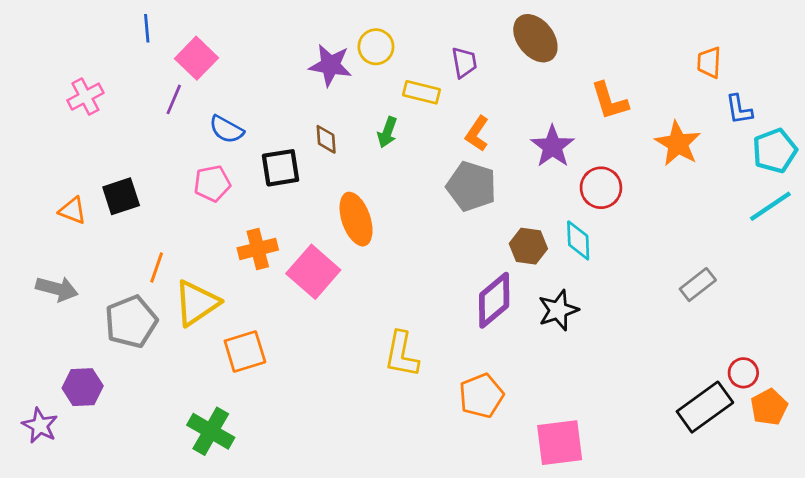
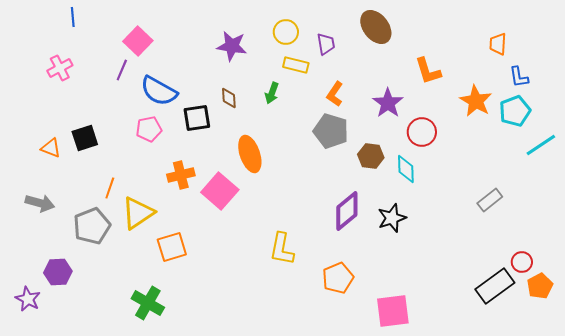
blue line: (147, 28) -> (73, 17), moved
yellow circle: (376, 47) -> (286, 32), moved
blue semicircle: (226, 129) -> (159, 91), size x1.5
cyan pentagon: (775, 151) -> (515, 111), moved
brown hexagon: (528, 246) -> (371, 156), moved

